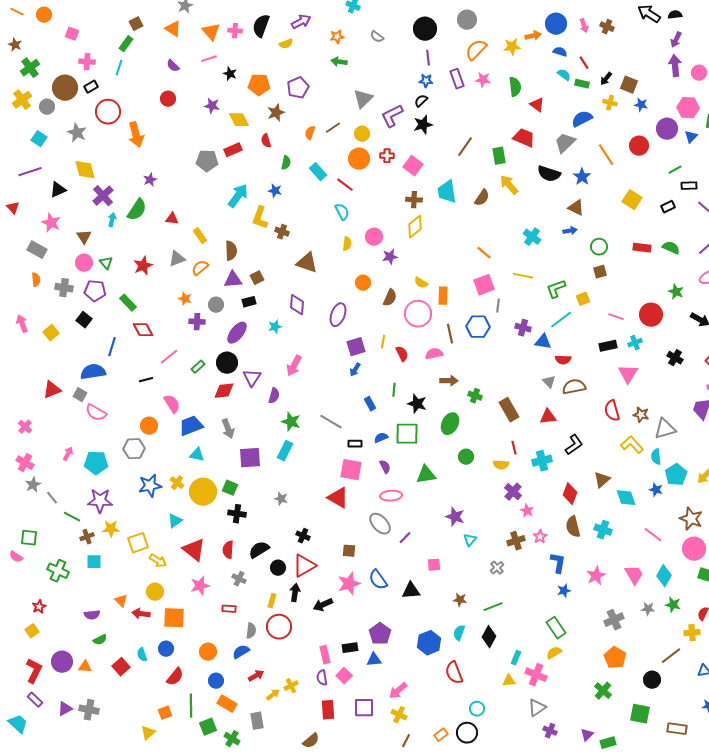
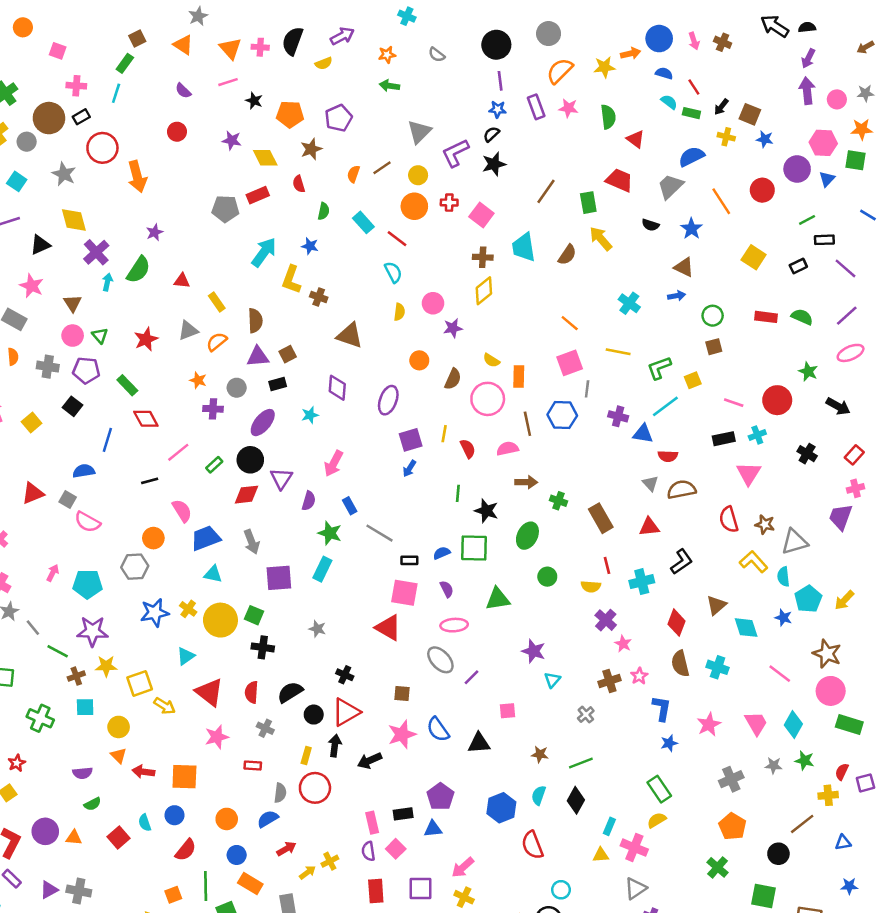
black semicircle: (549, 174) -> (650, 225), size x0.6
blue semicircle: (93, 372) -> (84, 471), size x0.7
blue rectangle: (370, 404) -> (350, 506), moved
yellow circle: (155, 592) -> (119, 727), moved

